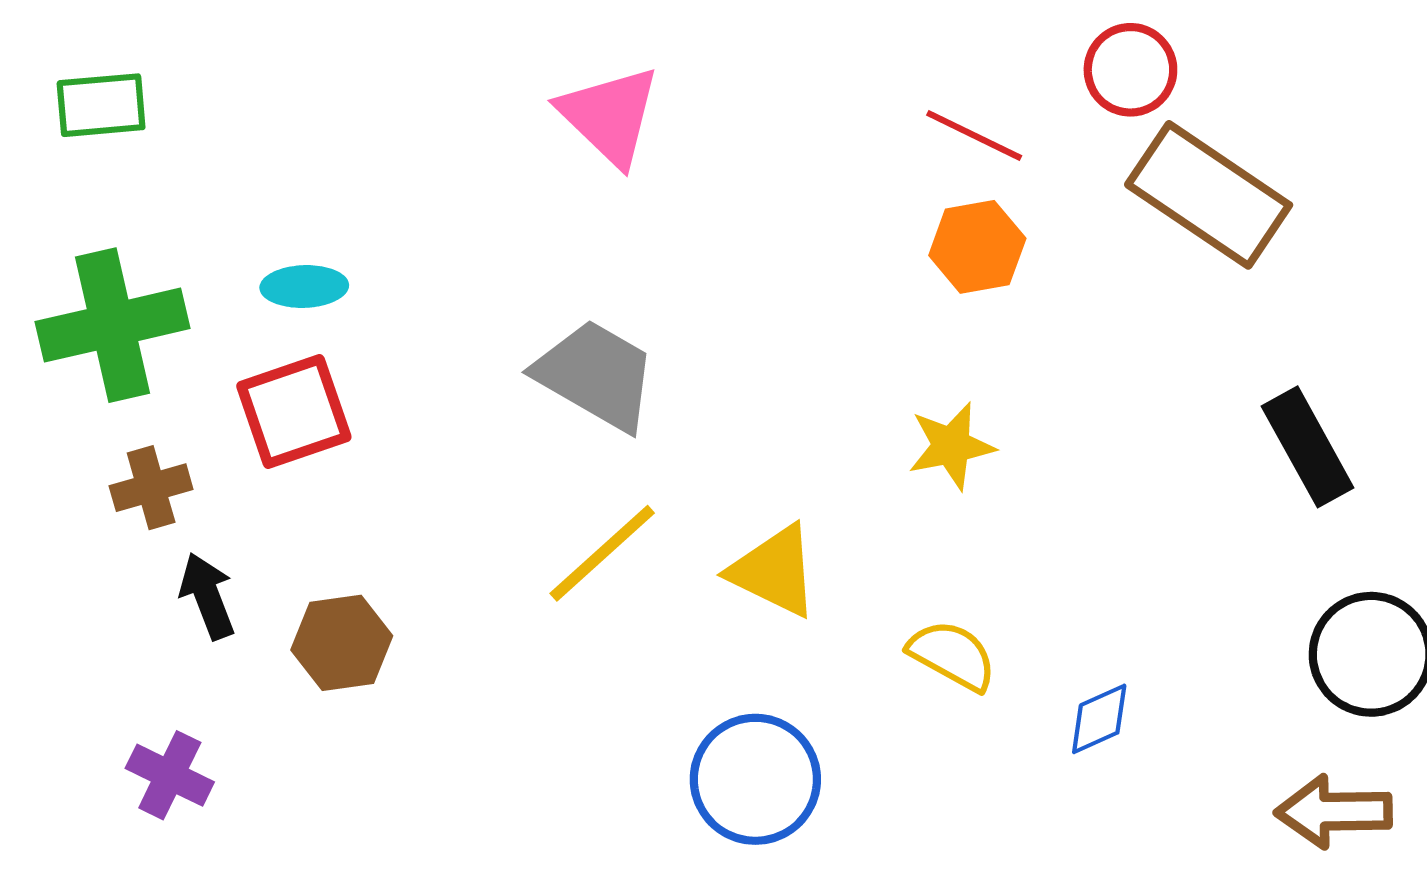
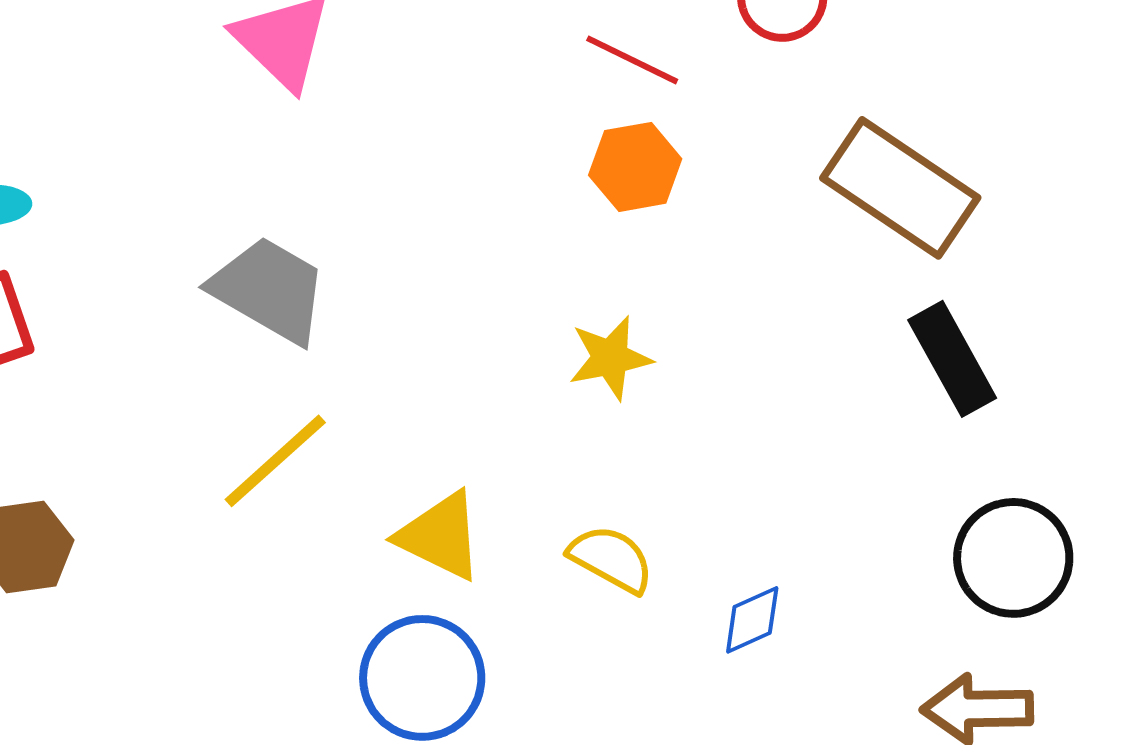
brown rectangle: (1209, 195) -> (900, 188), moved
yellow triangle: (774, 571) -> (440, 536), moved

